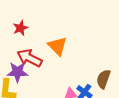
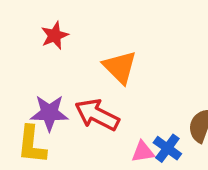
red arrow: (29, 58) -> (97, 115), moved

